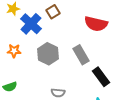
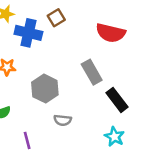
blue cross: (31, 24) -> (28, 33), turned -30
gray hexagon: (48, 54) -> (45, 89), moved

